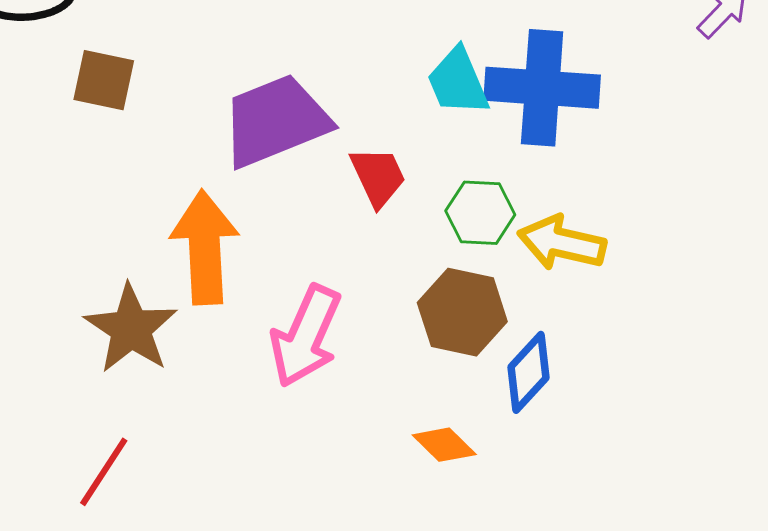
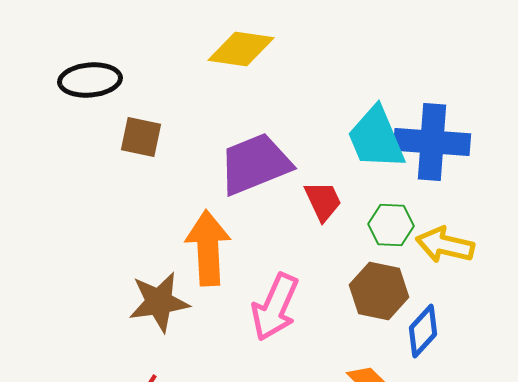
cyan trapezoid: (458, 82) -> (376, 138), size x1.4
brown star: (131, 329) -> (159, 302), turned 30

